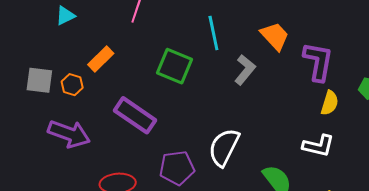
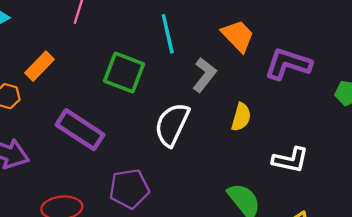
purple L-shape: (318, 62) -> (288, 64), turned -81
yellow semicircle: (330, 103) -> (241, 117), moved
white semicircle: (224, 147) -> (172, 124), moved

